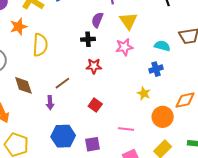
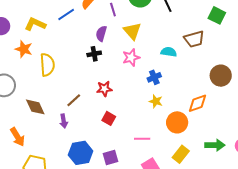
orange star: (19, 27) -> (24, 49), turned -30
red star: (94, 66) -> (104, 89), moved
blue cross: (156, 69) -> (154, 77), moved

